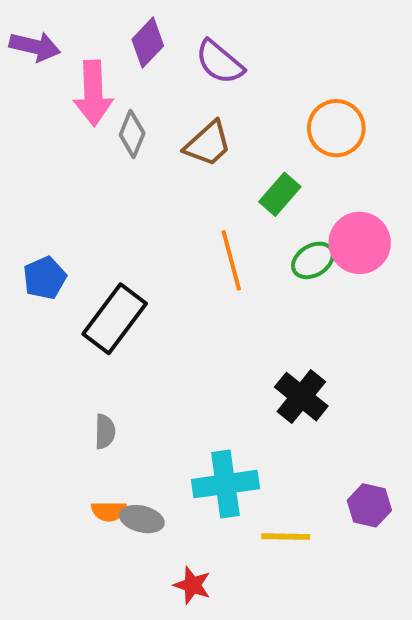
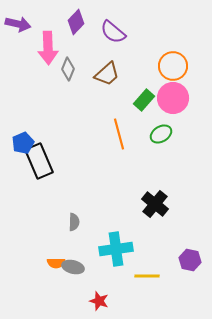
pink circle: (360, 243) -> (173, 98), moved
black rectangle: (115, 319) -> (39, 161), moved, turned -60
gray semicircle: (105, 432) -> (74, 222), moved

